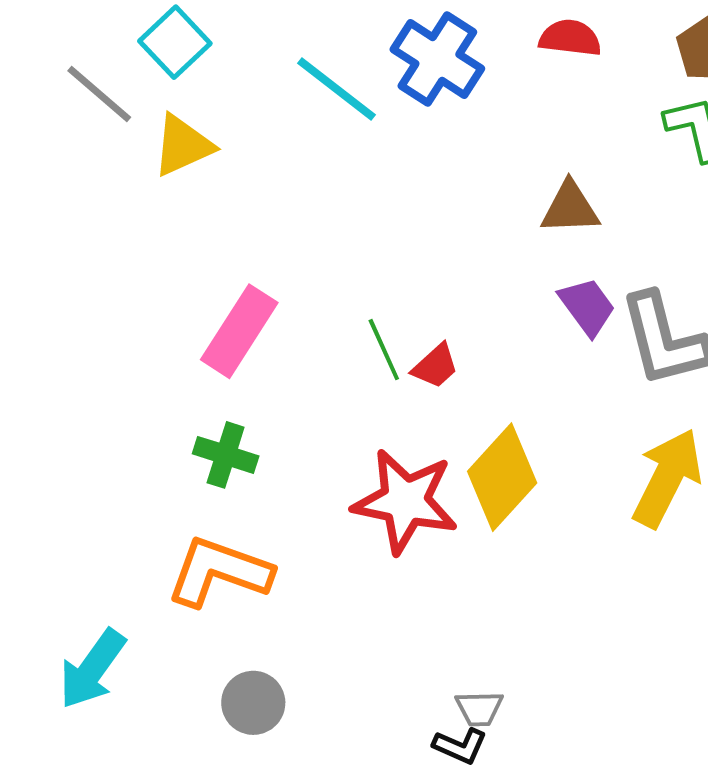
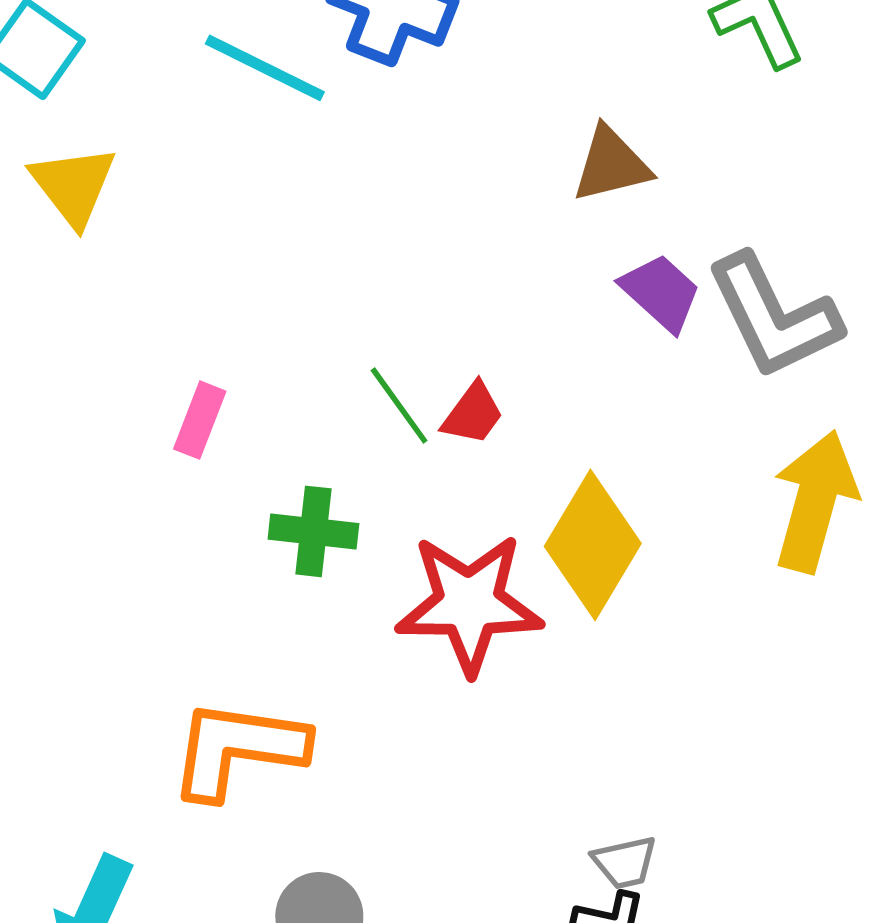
yellow triangle: (183, 145) -> (73, 186), turned -32
pink rectangle: (239, 331) -> (200, 420), size x0.6
green cross: (226, 455) -> (313, 531), moved

